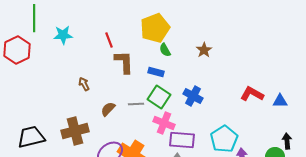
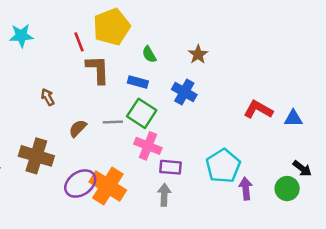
yellow pentagon: (155, 28) -> (112, 27), moved
blue cross: (193, 96) -> (184, 92), moved
brown cross: (75, 131) -> (36, 156), turned 32
purple rectangle: (182, 140) -> (170, 167), size x0.7
black arrow: (287, 141) -> (302, 168), turned 133

